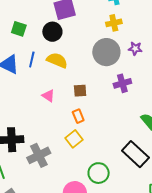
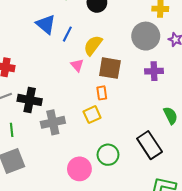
blue line: (32, 59) -> (67, 34), moved
yellow semicircle: (57, 60) -> (93, 45), moved, turned -90
brown square: (80, 91) -> (110, 68), size x1.6

